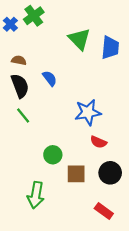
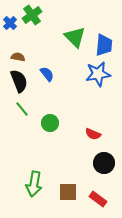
blue star: (88, 112) -> (98, 74), moved
green circle: (53, 155) -> (50, 123), moved
brown square: (76, 174) -> (68, 192), moved

